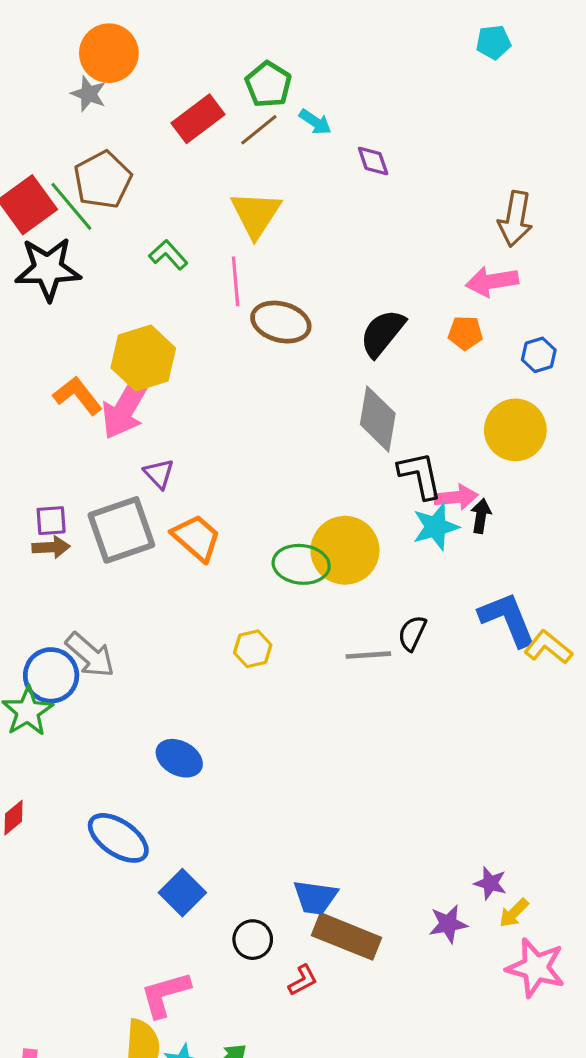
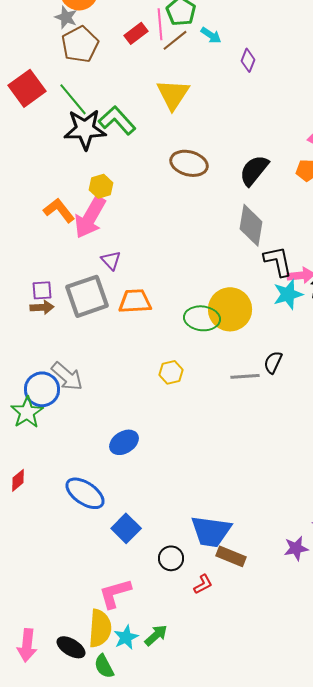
red rectangle: (198, 119) -> (136, 33), size x0.7
purple diamond: (373, 161) -> (248, 60), turned 40
brown pentagon: (103, 180) -> (80, 44), moved
green line: (71, 206) -> (73, 99), moved
green L-shape: (168, 255) -> (117, 120), size x1.5
black star: (48, 269) -> (85, 129), moved
pink line: (236, 281) -> (160, 24), moved
yellow hexagon: (143, 358) -> (101, 186), size x0.6
orange trapezoid: (196, 538) -> (135, 301), turned -44
blue ellipse: (179, 758) -> (124, 442), turned -60
blue trapezoid: (315, 897) -> (211, 531), size x1.4
brown rectangle: (347, 936) -> (231, 556), size x0.7

